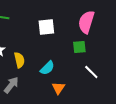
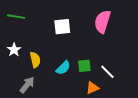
green square: (79, 47) -> (84, 66), moved
orange triangle: (58, 88) -> (92, 88), moved, turned 32

